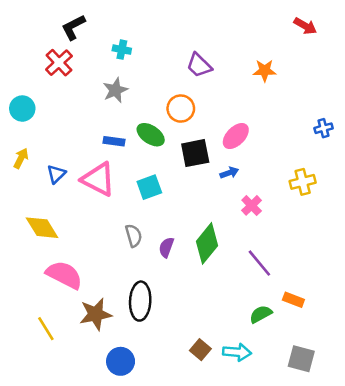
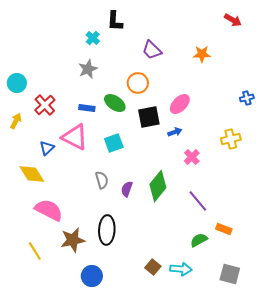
black L-shape: (73, 27) -> (115, 21), moved, turned -60
cyan cross: (122, 50) -> (93, 38), turned 32
red cross: (59, 63) -> (45, 105), moved
blue triangle: (56, 174) -> (47, 148), moved

